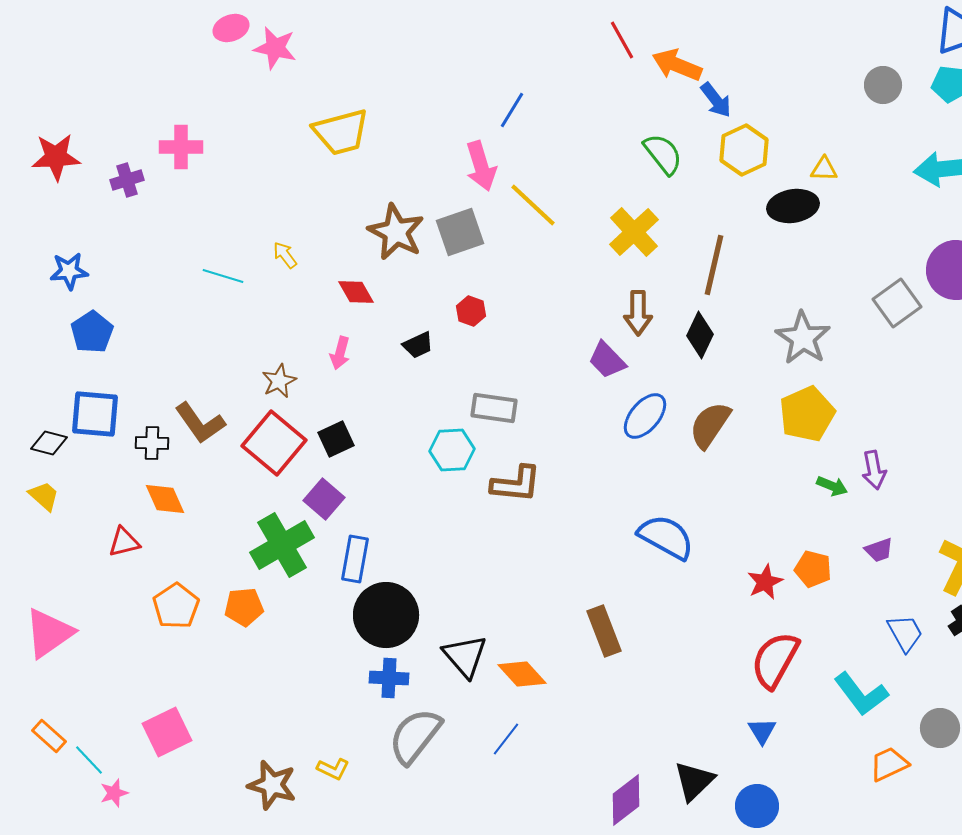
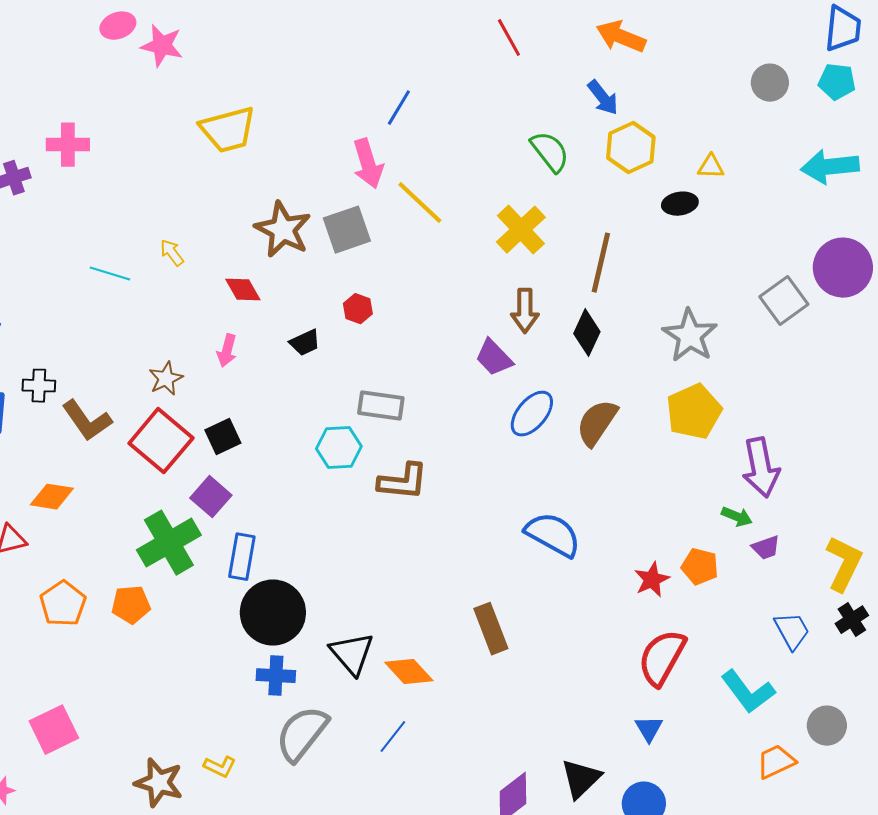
orange arrow: (677, 65) -> (621, 37), moved
black ellipse: (793, 206) -> (680, 204), size x0.7
black cross: (152, 443) -> (39, 386), moved
purple arrow: (874, 470) -> (761, 468), size x1.5
green arrow: (832, 486) -> (737, 517), moved
orange diamond: (165, 499) -> (52, 497), turned -57

